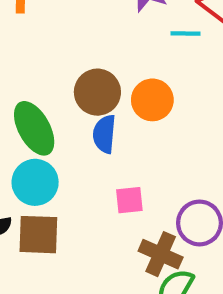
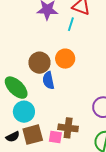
cyan line: (185, 34) -> (71, 24), turned -56
pink square: (129, 200) -> (55, 137), moved, turned 32
brown cross: (161, 254) -> (68, 128), moved

